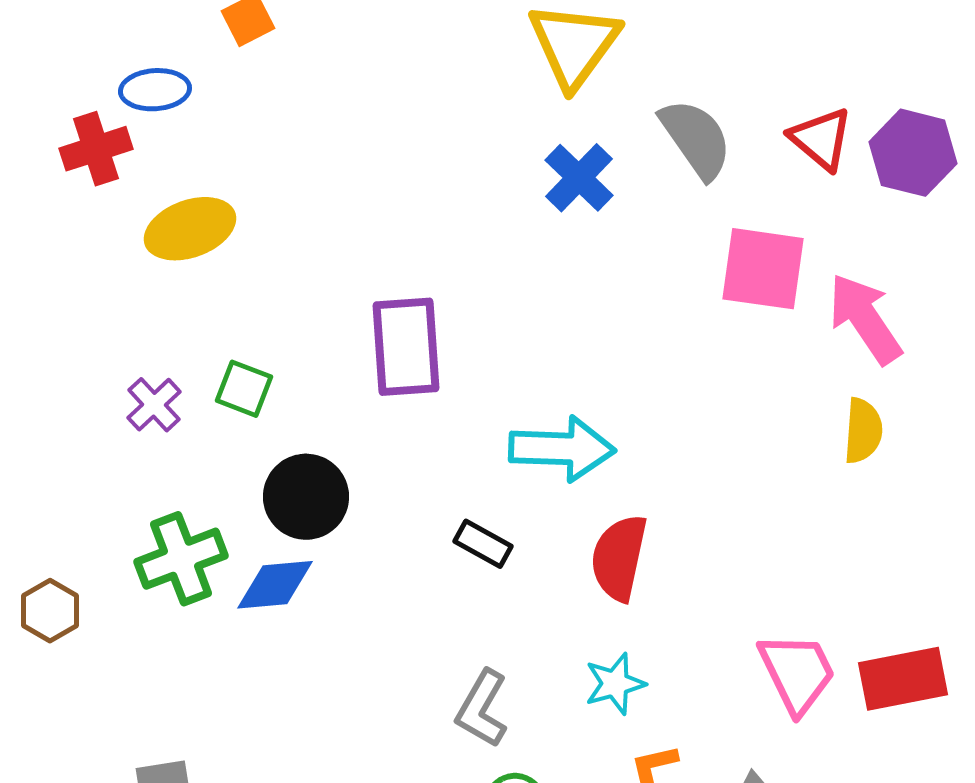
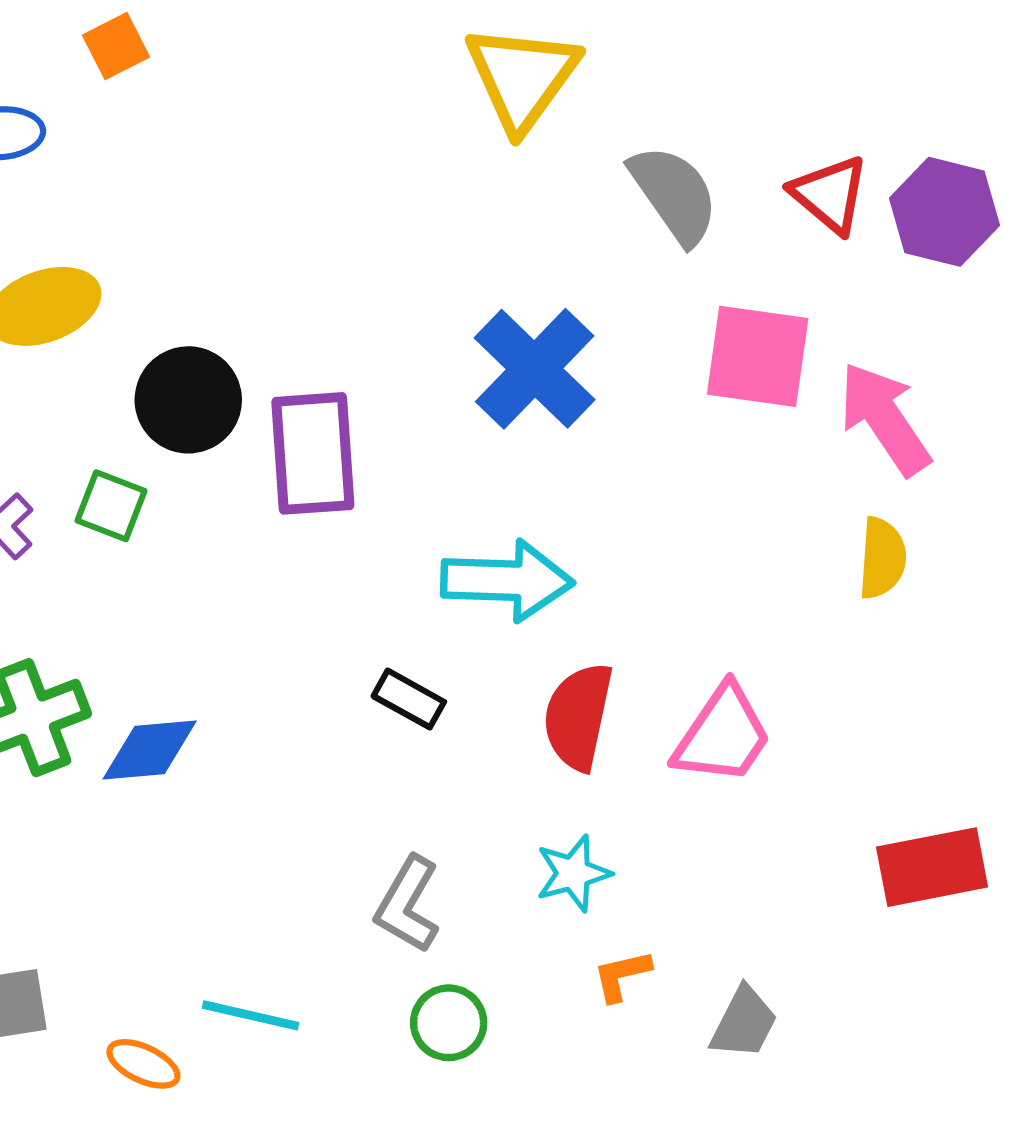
blue cross: (579, 178) -> (535, 369), moved, size x1.4
black circle: (306, 497) -> (188, 400), moved
pink trapezoid: (797, 673) -> (723, 735), moved, turned 60

